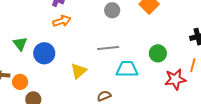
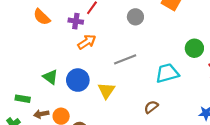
gray line: (108, 48) -> (125, 59), moved
yellow triangle: (79, 71) -> (106, 90), moved

